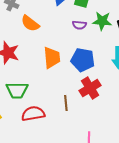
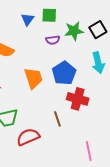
blue pentagon: (83, 60) -> (64, 73), turned -30
red cross: (90, 88) -> (78, 99), turned -30

